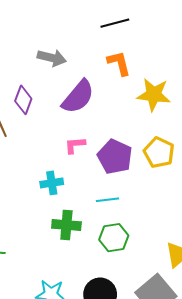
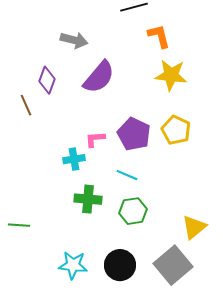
orange L-shape: (119, 63) -> (159, 36), moved
pink L-shape: (75, 145) -> (95, 139), moved
cyan line: (107, 200) -> (127, 175), turned 30

